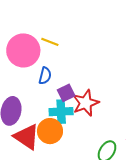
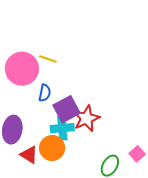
purple square: (66, 93) -> (66, 109), size x1.5
red triangle: (27, 137) -> (29, 155), size x0.7

